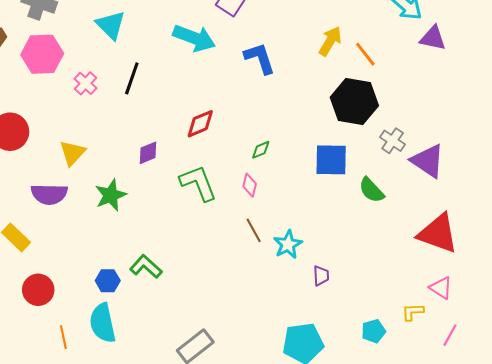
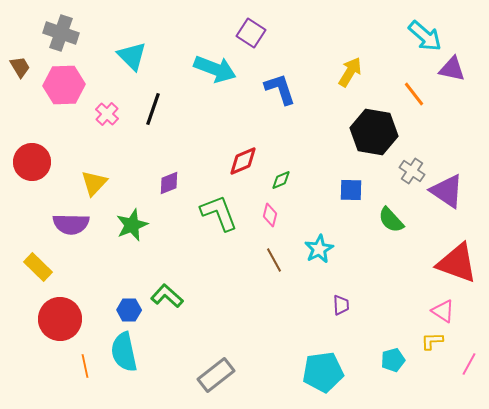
orange line: (365, 54) -> (414, 94), moved
red diamond: (200, 124) -> (243, 161), moved
blue square: (331, 160) -> (351, 190), size x0.7
cyan star: (288, 244) -> (319, 249), moved
pink triangle: (441, 288) -> (443, 311), moved
red circle: (38, 290) -> (60, 319), size x1.4

